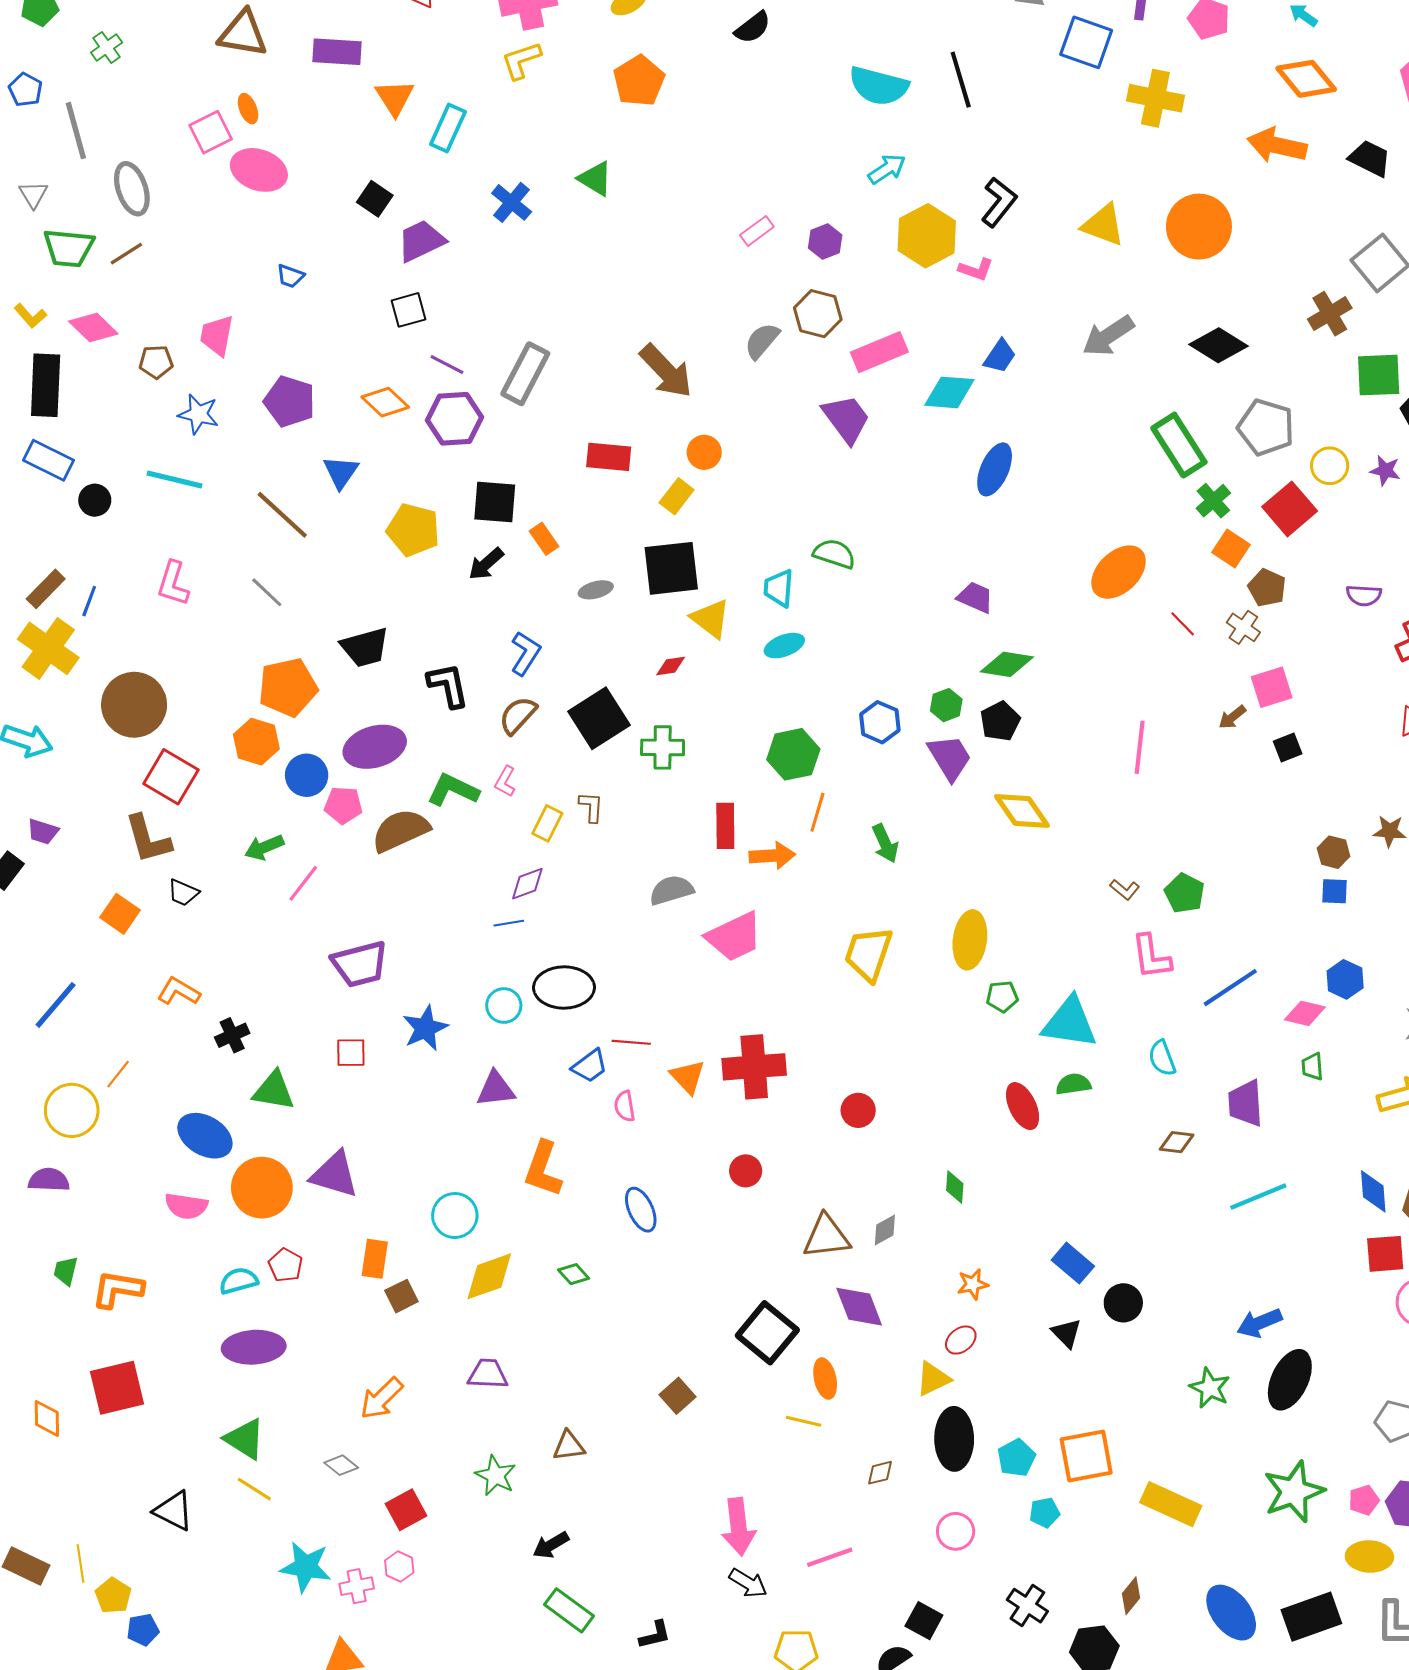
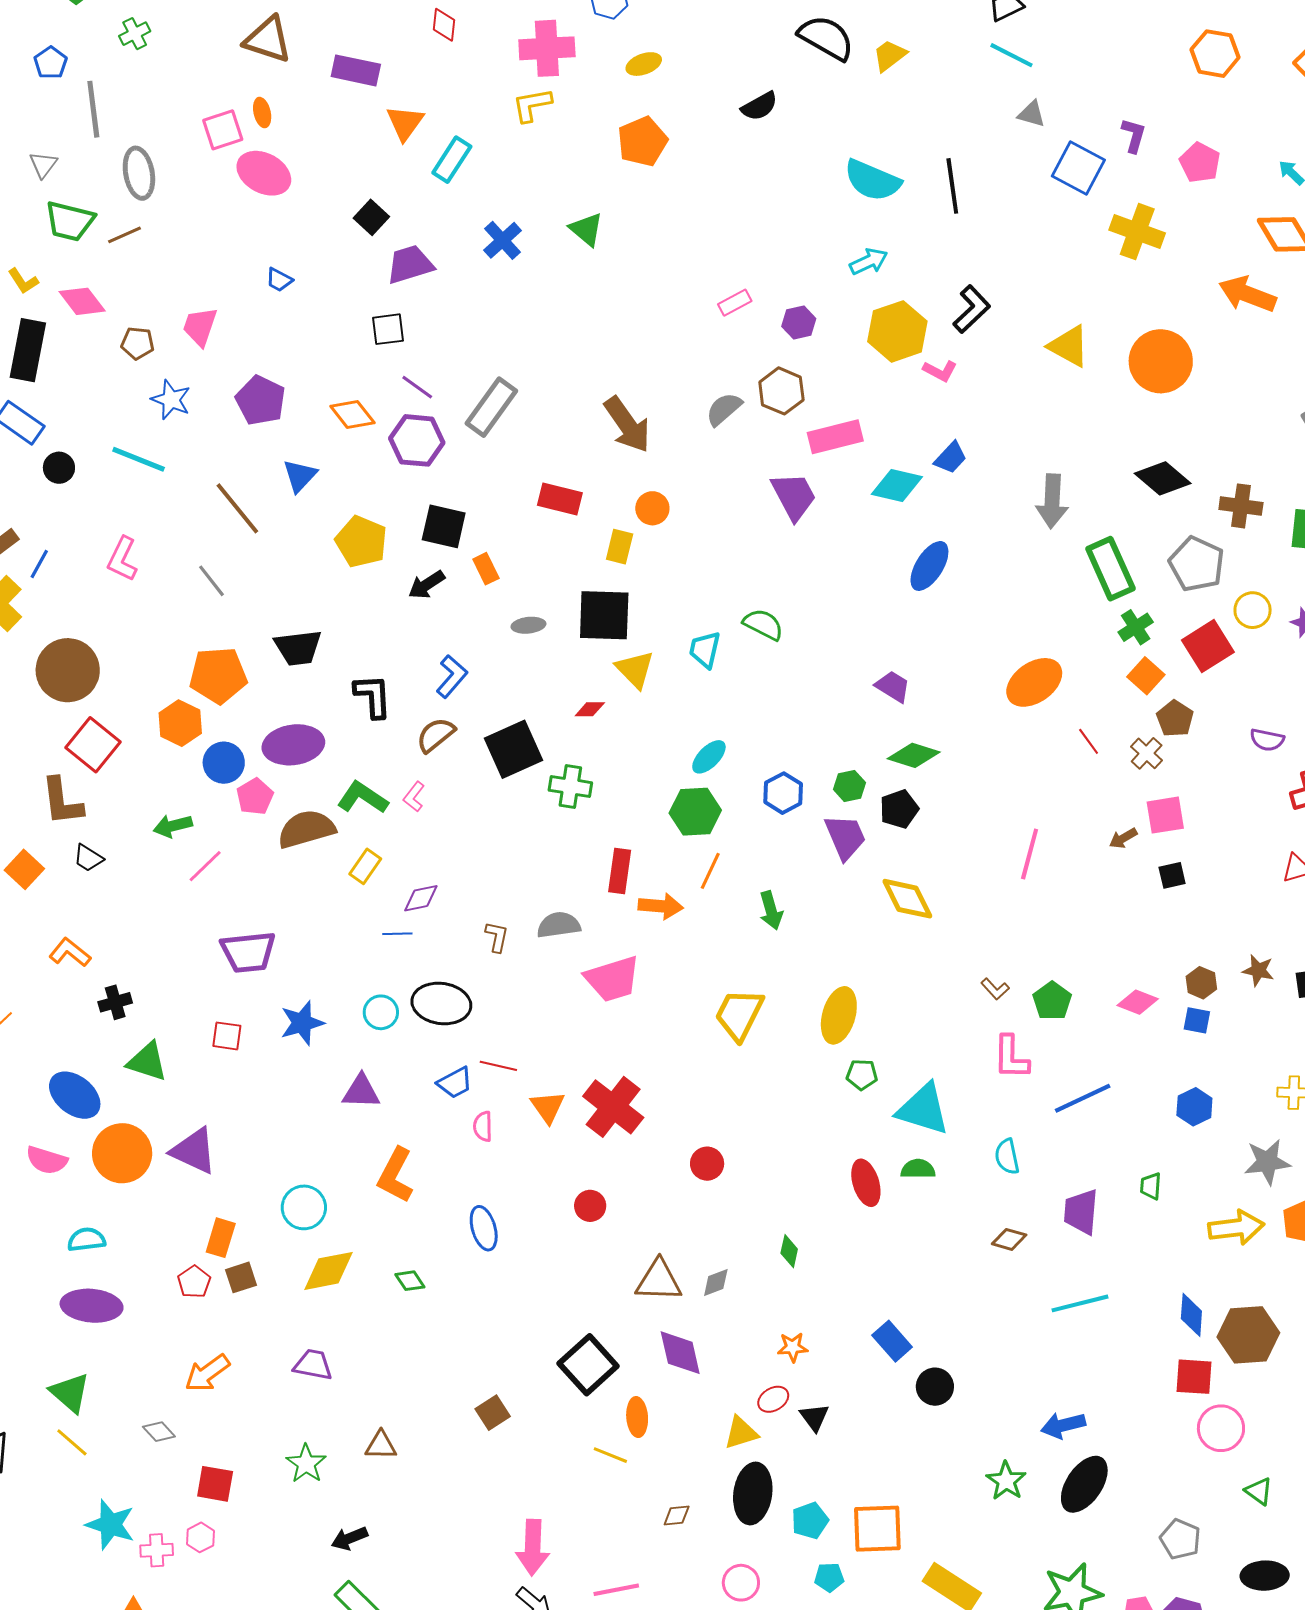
brown cross: (1330, 314) -> (1241, 506), moved, turned 30
gray arrow: (1108, 336) -> (1052, 501), moved, turned -62
yellow rectangle: (677, 496) -> (620, 547), turned -32
cyan ellipse: (784, 646) -> (709, 757), moved, turned -33
pink pentagon: (343, 805) -> (255, 797), turned 30
brown L-shape: (591, 807) -> (497, 937), moved
yellow rectangle: (547, 823) -> (365, 866), moved
pink diamond: (1305, 1013) -> (1138, 1002), moved
red cross: (754, 1067) -> (613, 1107), turned 34
red pentagon: (285, 1265) -> (194, 1282), moved
black triangle: (1067, 1333) -> (814, 1417), moved
red square: (406, 1510) -> (215, 1484), turned 30

